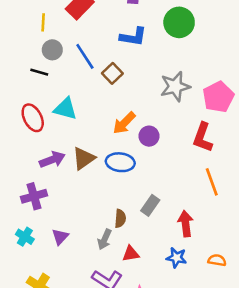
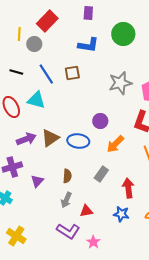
gray circle: (52, 50) -> (34, 44), moved
blue line: (85, 56) -> (46, 74), moved
brown square: (112, 73) -> (72, 73), turned 35
orange arrow: (124, 123) -> (115, 144), moved
brown semicircle: (120, 218) -> (67, 176), moved
purple triangle: (60, 237) -> (37, 181), moved

